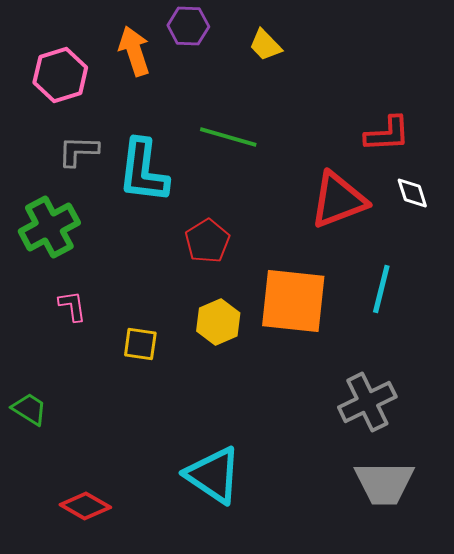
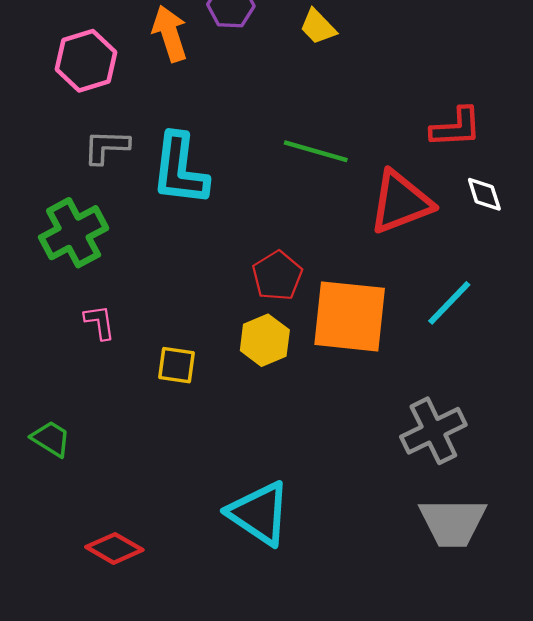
green line: (228, 137) -> (316, 151), moved
red pentagon: (207, 241) -> (277, 276), moved
cyan line: (381, 289) -> (449, 303), turned 30

